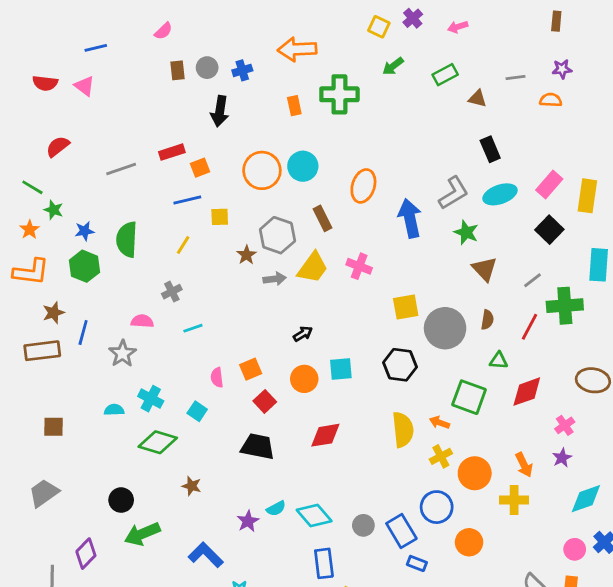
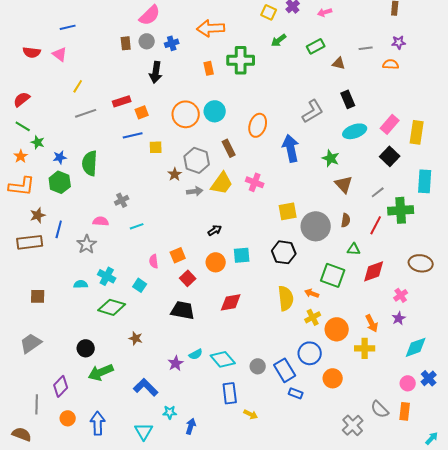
pink semicircle: (163, 31) -> (150, 15), moved, size x1.6
red semicircle: (58, 146) -> (22, 99), moved
gray L-shape: (454, 193) -> (313, 111), moved
yellow line: (183, 245) -> (78, 86), moved

